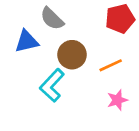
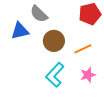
cyan L-shape: (52, 85) -> (55, 75), moved

